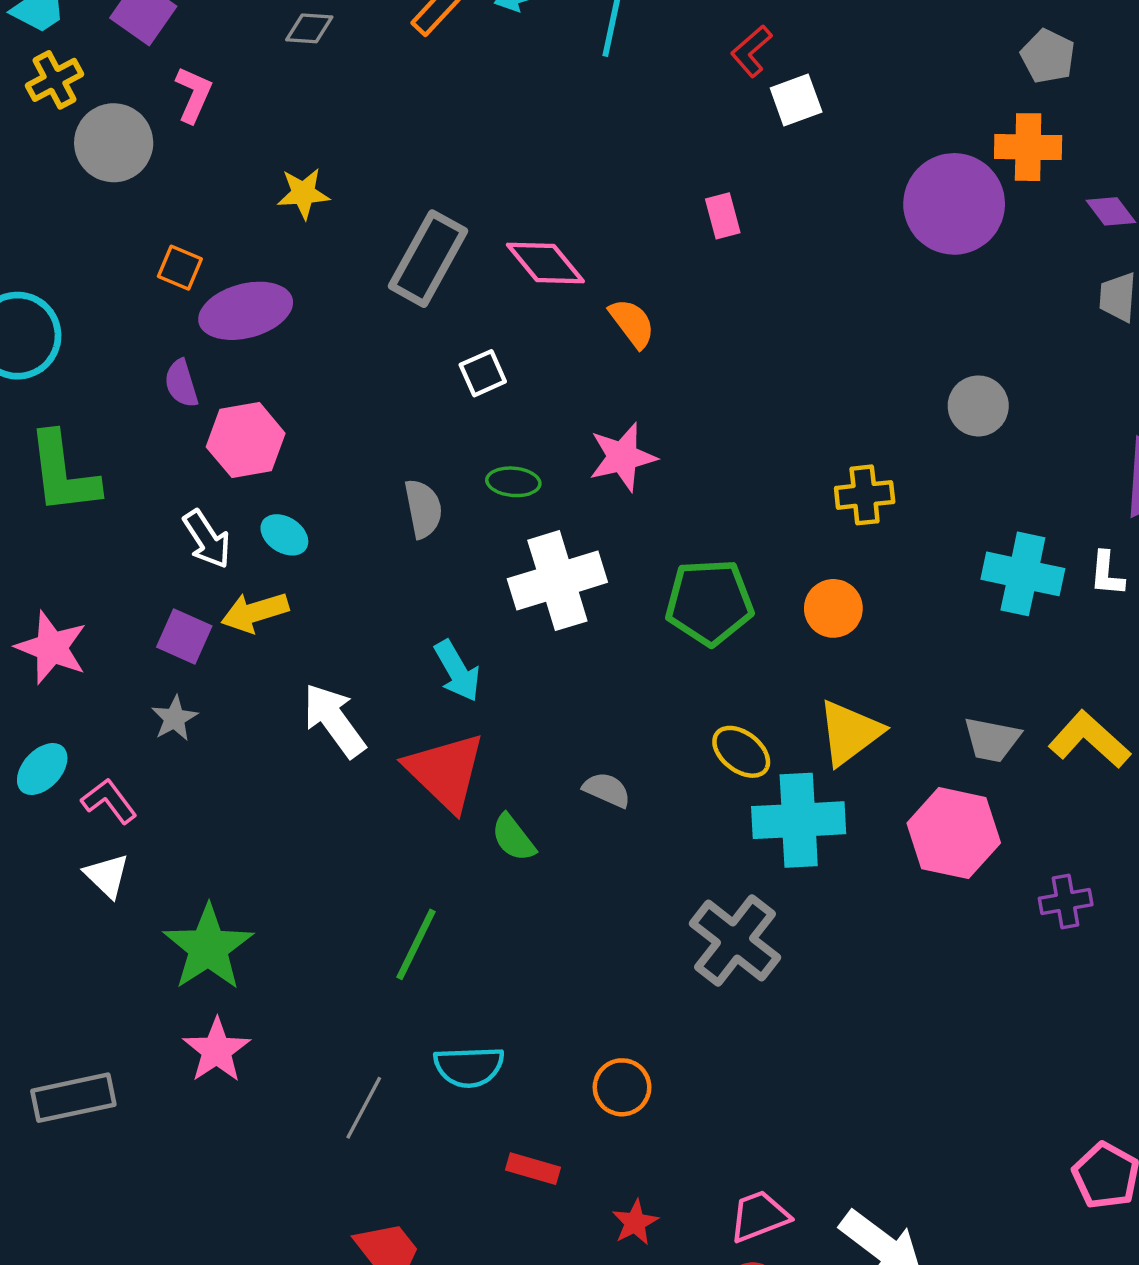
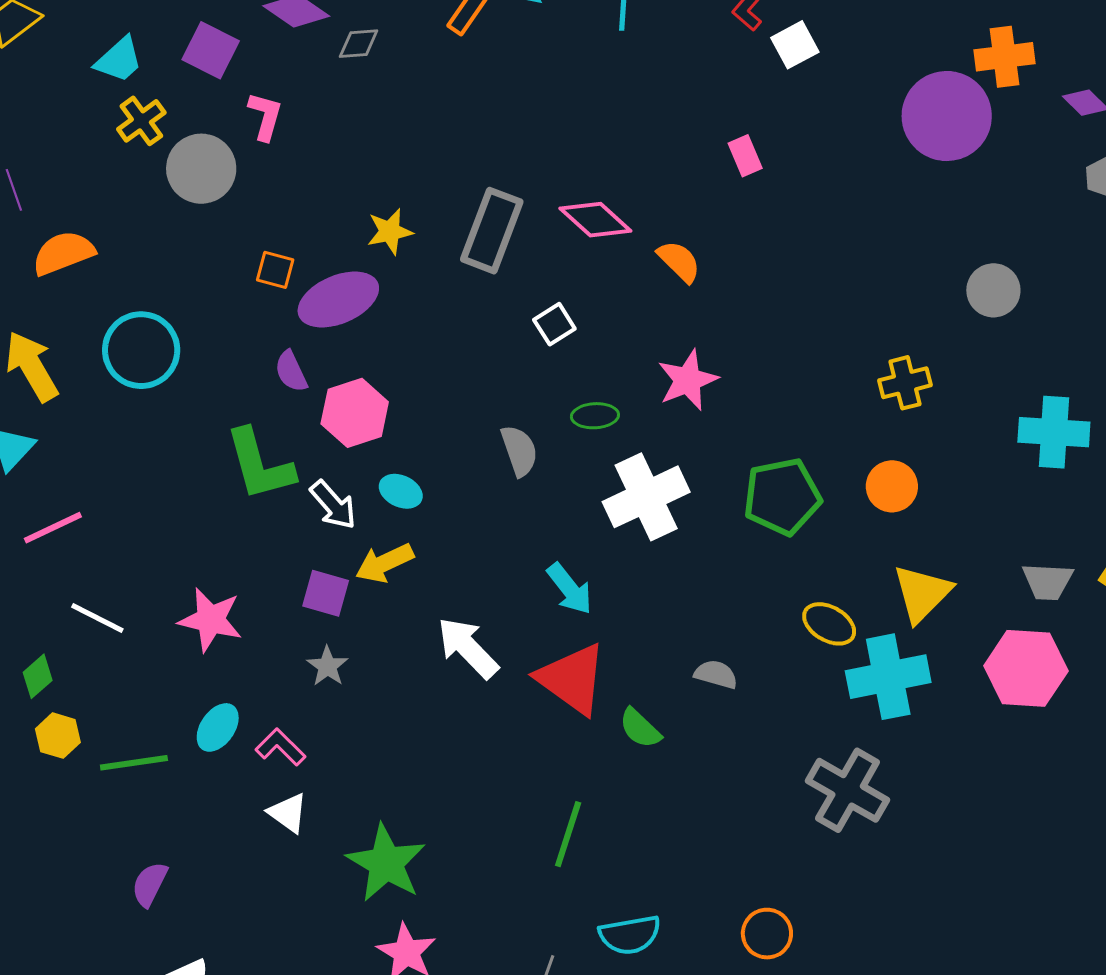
yellow star: (303, 193) -> (390, 231), moved
green L-shape: (63, 473) -> (260, 465), moved

